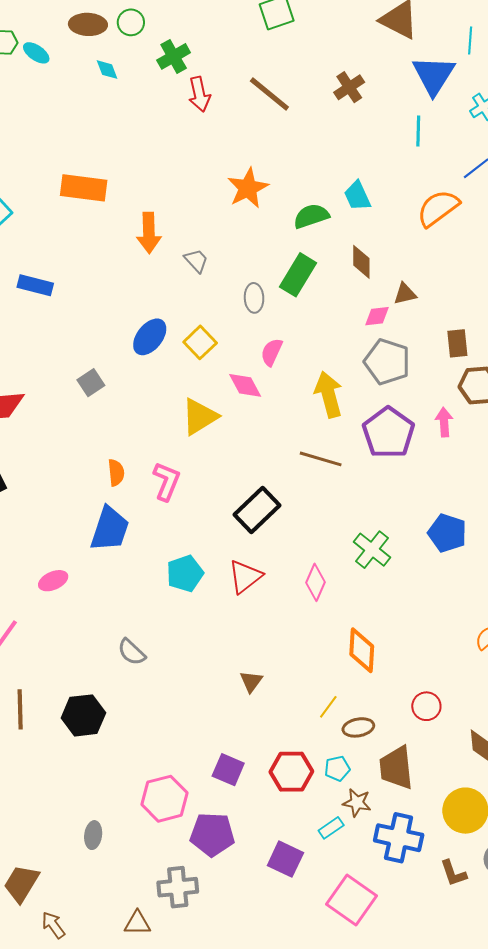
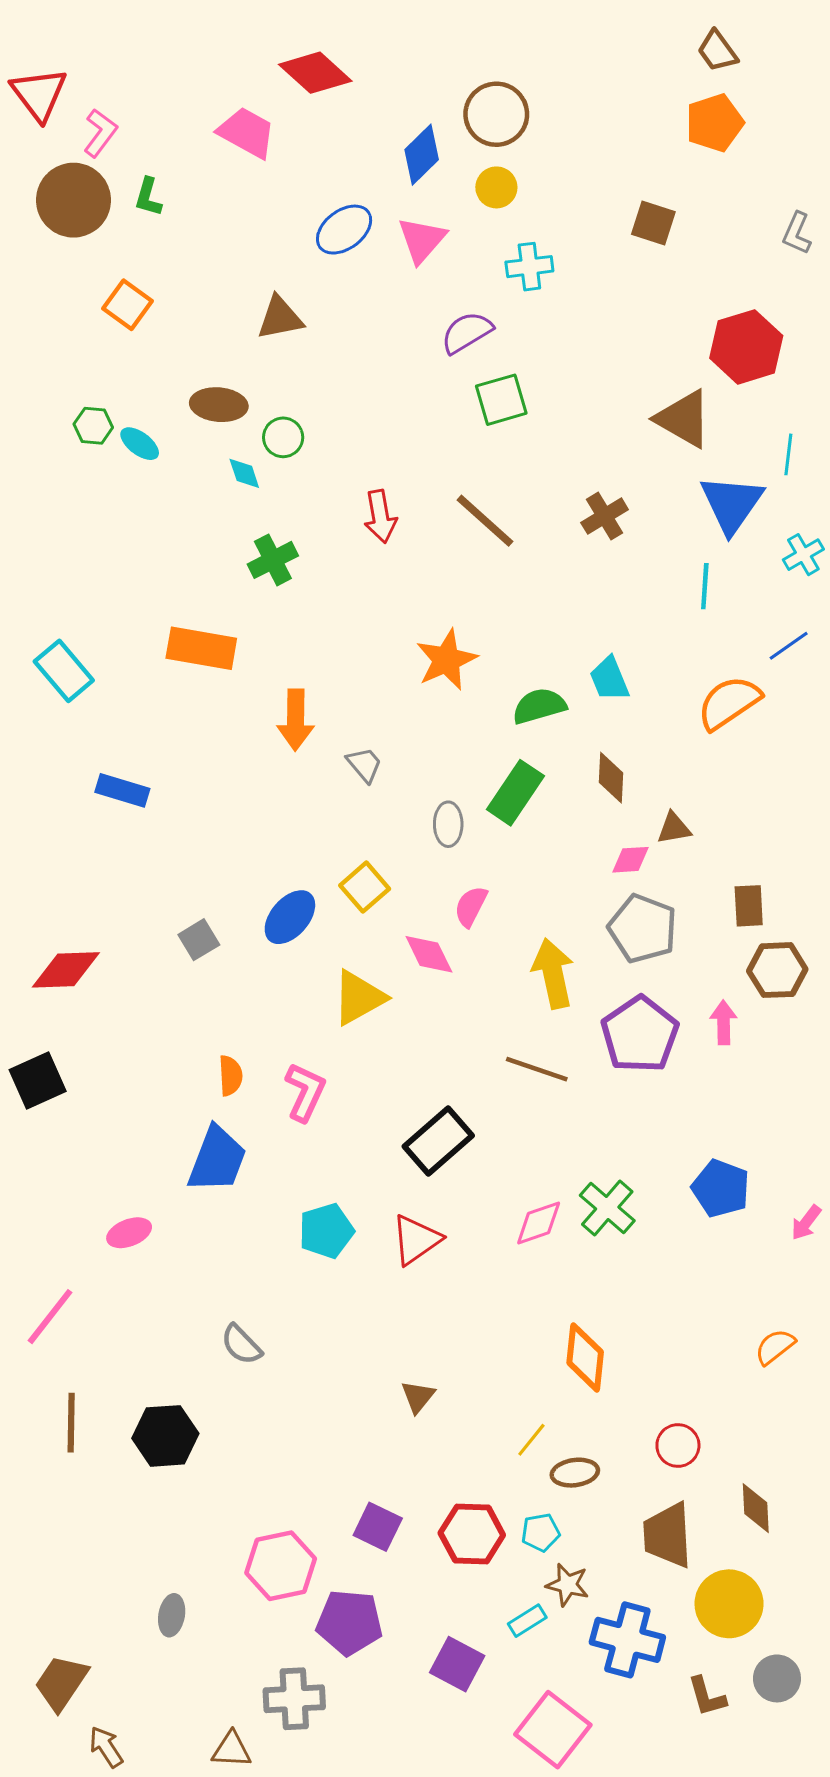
green circle: (131, 22) -> (283, 437), moved
green cross: (174, 56) -> (273, 560), moved
blue ellipse: (150, 337) -> (290, 917), moved
pink diamond: (315, 582) -> (539, 1223), moved, turned 45
brown trapezoid: (396, 768) -> (668, 1535), moved

